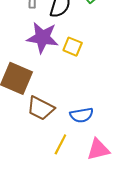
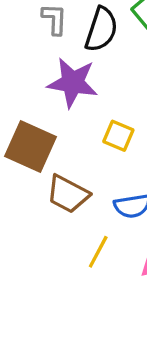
yellow square: (73, 47) -> (118, 136), moved

